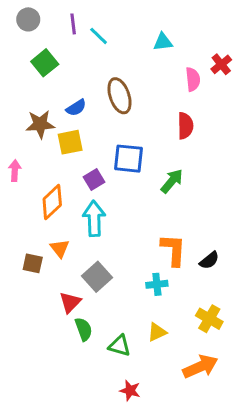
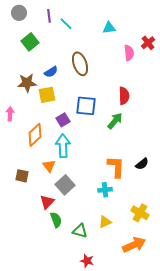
red semicircle: (185, 126) -> (124, 96), moved
orange triangle: (60, 248) -> (49, 166), moved
black semicircle: (209, 260) -> (142, 164), moved

